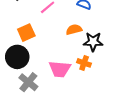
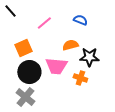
black circle: (17, 57) -> (29, 72), moved
pink trapezoid: (60, 69) -> (56, 66), moved

